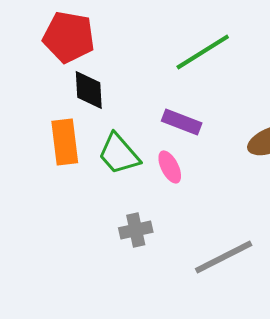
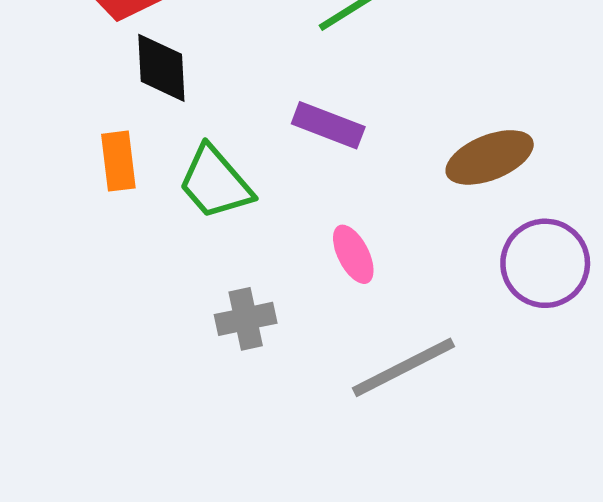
orange rectangle: (65, 142) -> (118, 161), size x0.7
pink ellipse: (170, 167) -> (353, 254), moved

